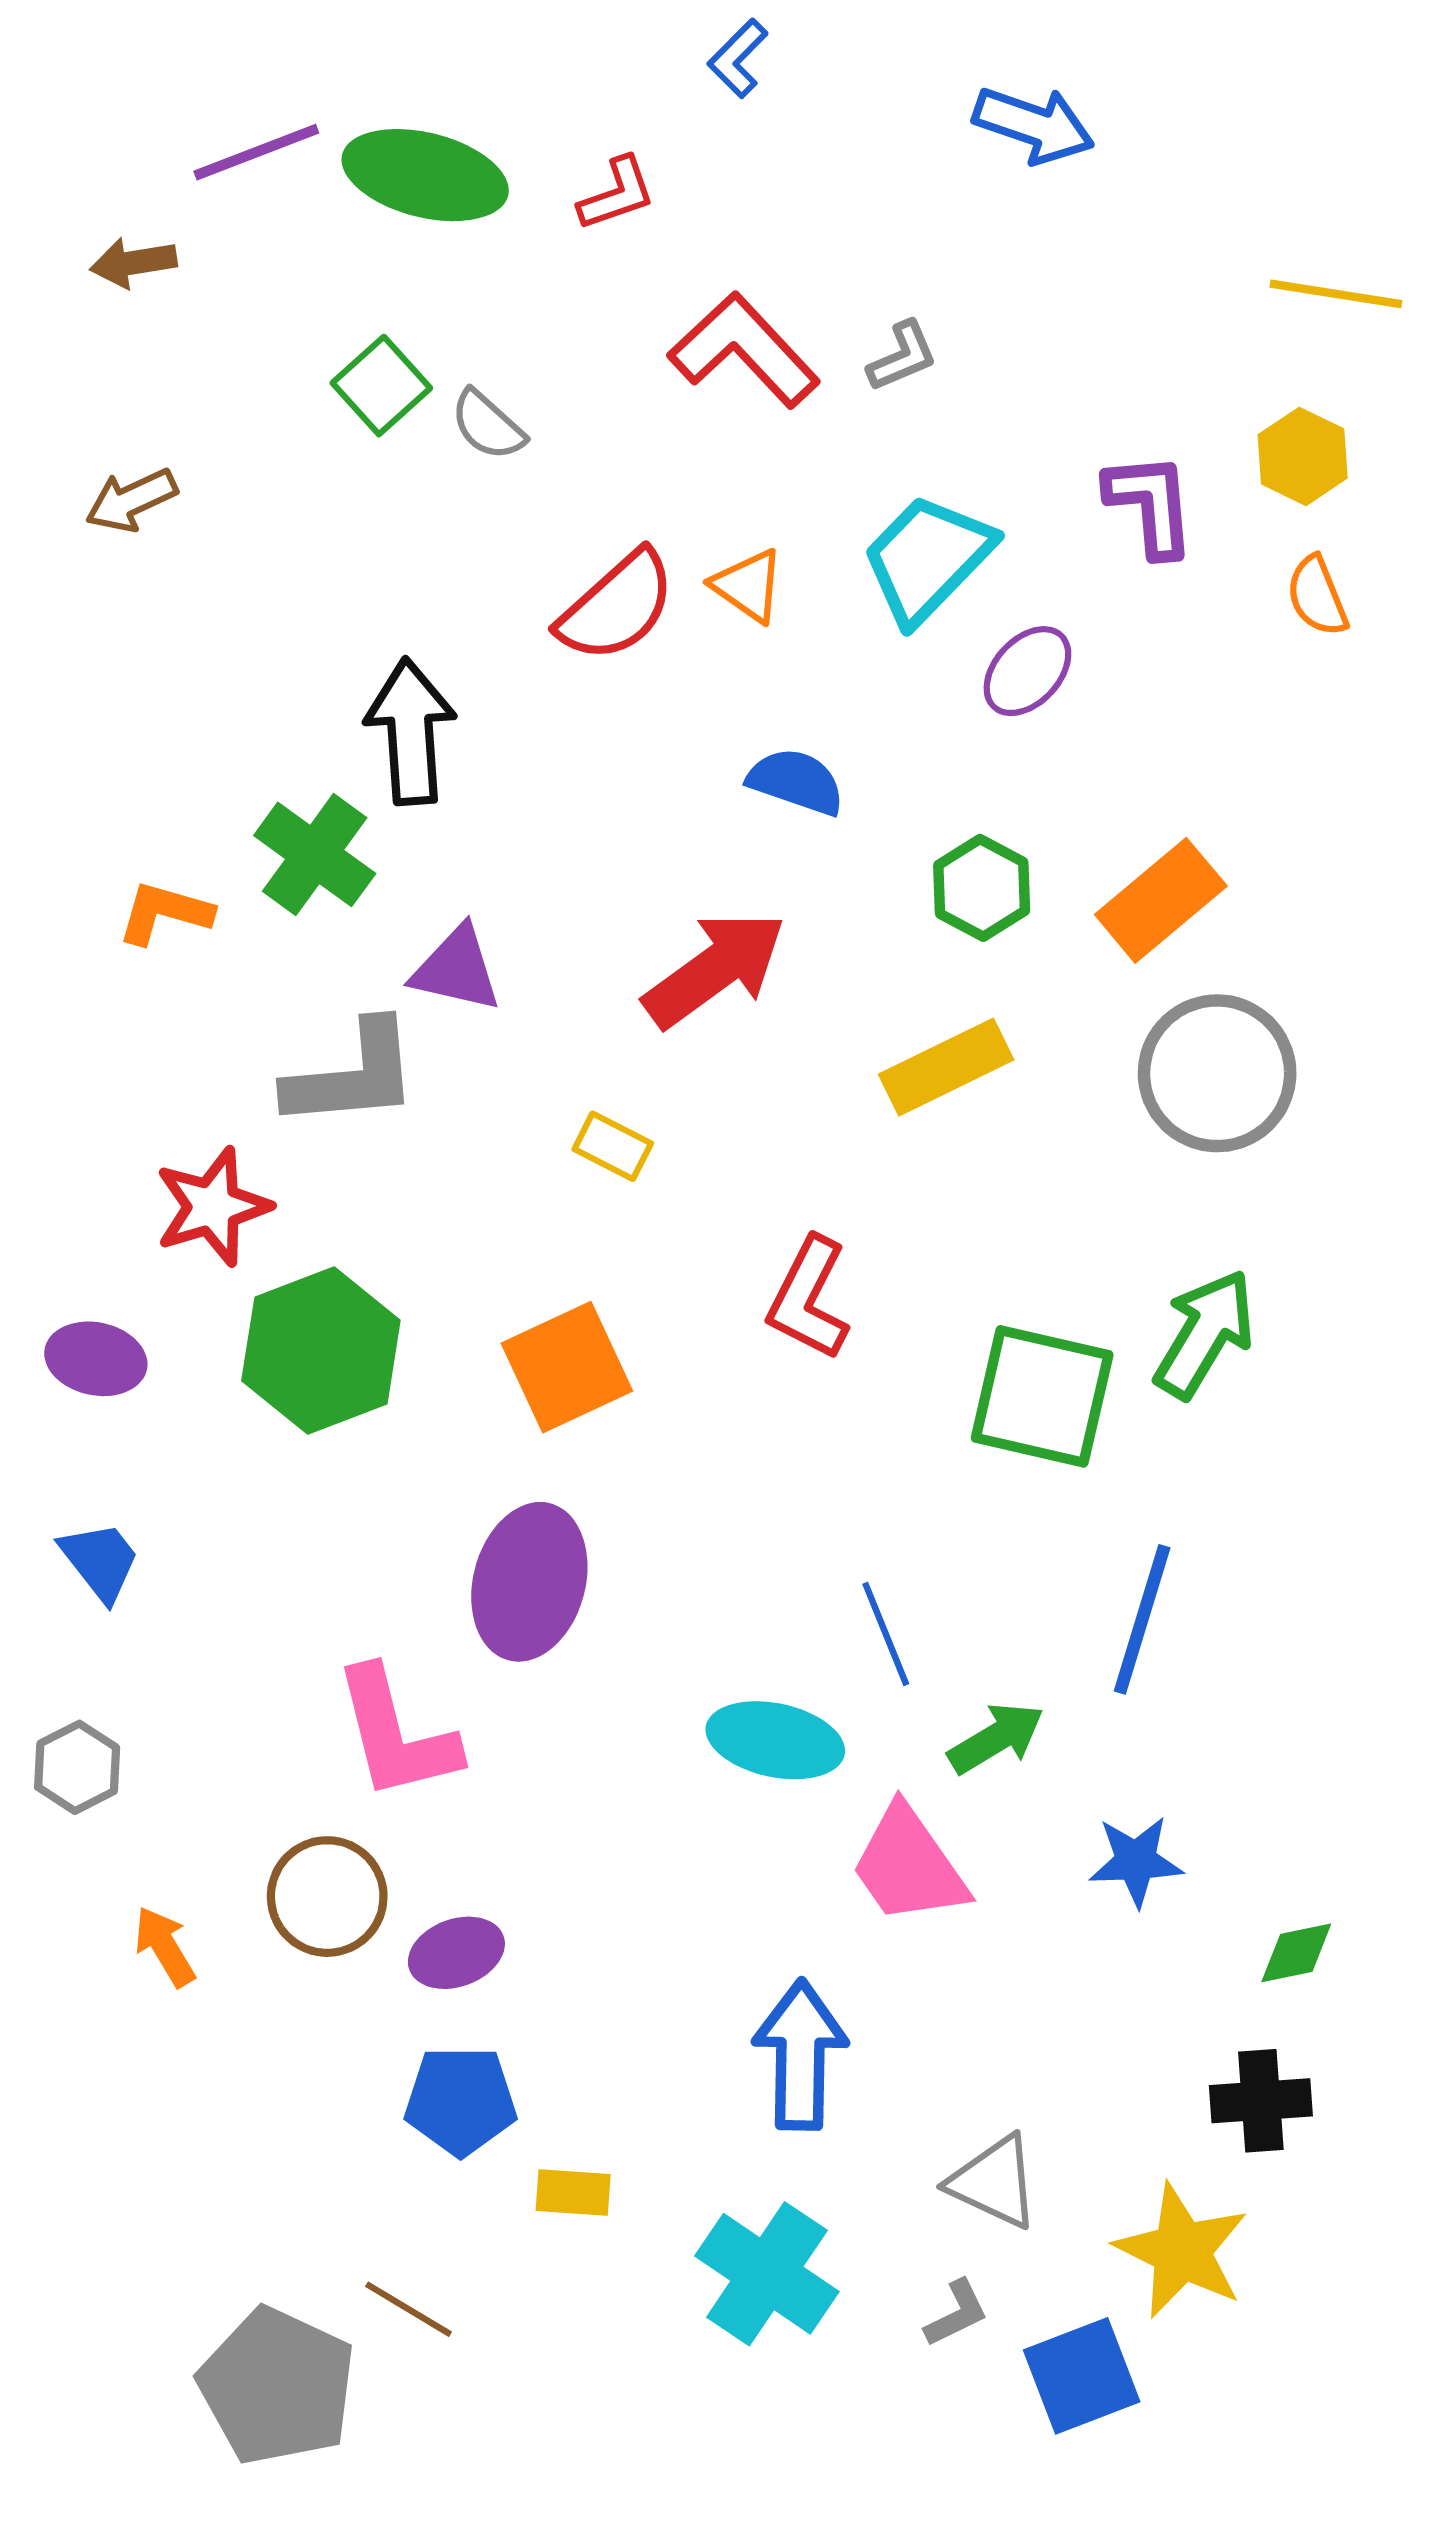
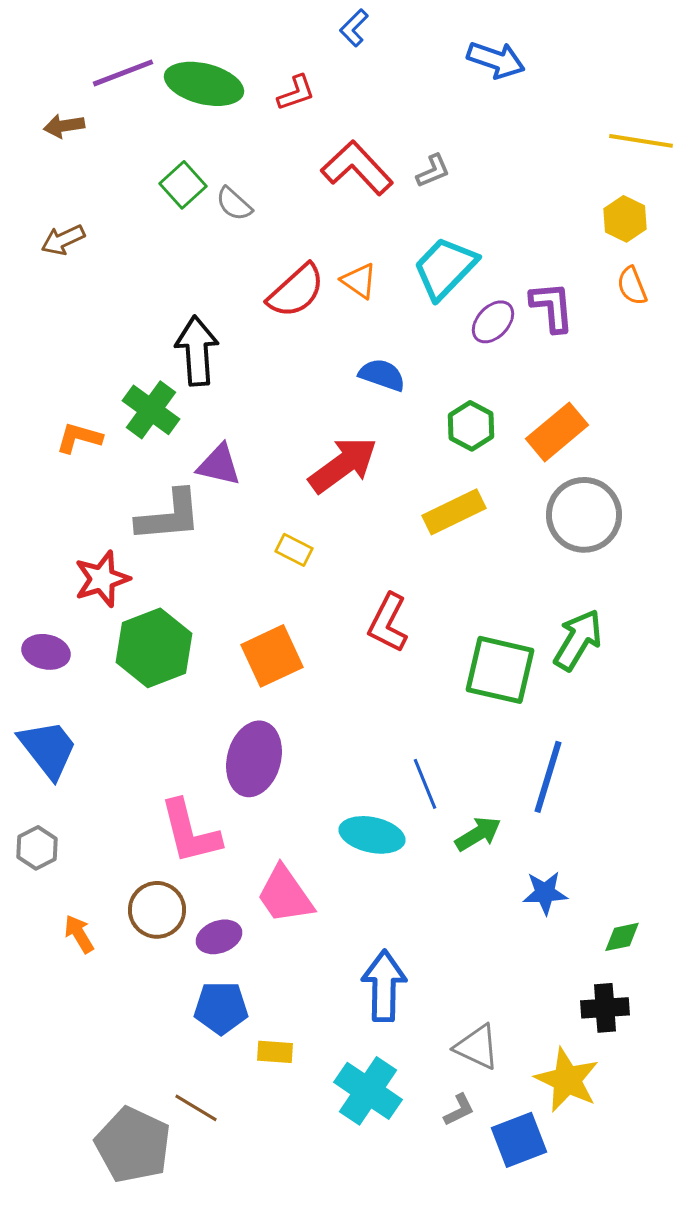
purple L-shape: (1150, 504) -> (552, 307), moved
blue trapezoid: (100, 1561) -> (48, 749), size x1.5
pink trapezoid: (909, 1865) -> (285, 895), moved

